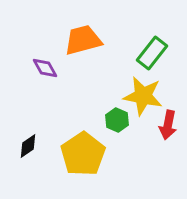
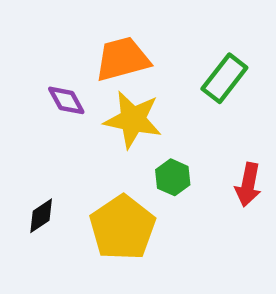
yellow star: (143, 96) -> (133, 120), moved

